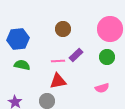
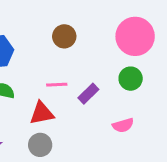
purple rectangle: (76, 55) -> (88, 94), moved
red triangle: (58, 81) -> (42, 113), moved

